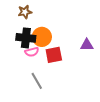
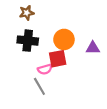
orange circle: (42, 37) -> (64, 39), moved
pink semicircle: (32, 52) -> (45, 69), moved

